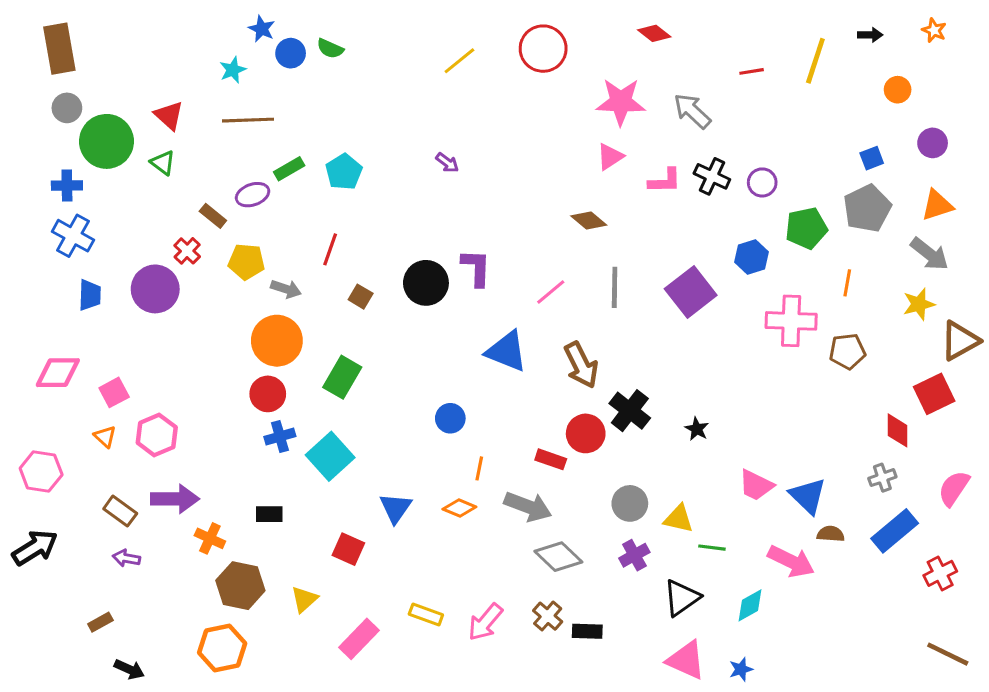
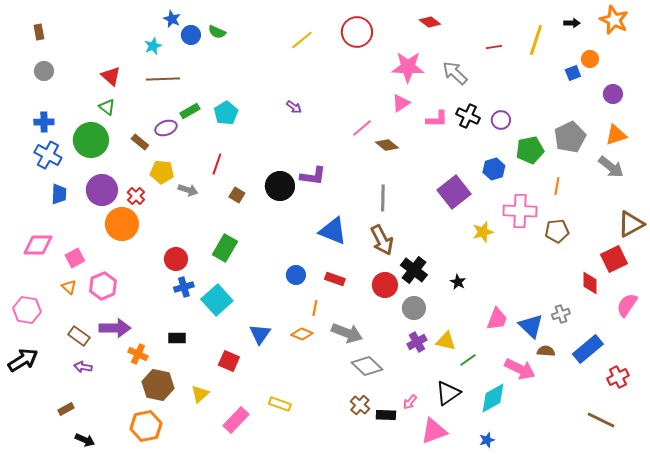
orange star: (934, 30) -> (614, 20), size x1.8
brown rectangle: (59, 49) -> (39, 32), size x0.5
green circle: (106, 141) -> (91, 140), moved
blue square: (872, 158) -> (573, 73), moved
red cross: (187, 251) -> (136, 196), moved
purple L-shape: (476, 268) -> (313, 176), turned 96
gray line: (615, 287) -> (383, 198), moved
pink line: (551, 292) -> (362, 128), moved
yellow star: (919, 304) -> (483, 232), moved
orange circle: (277, 341) -> (122, 224), moved
red rectangle: (551, 459) -> (335, 279), moved
gray cross: (882, 478) -> (561, 314), moved
pink trapezoid: (756, 485) -> (497, 319), turned -95
pink semicircle: (954, 488) -> (627, 305), moved
gray circle: (630, 503) -> (414, 308), moved
green line: (712, 548) -> (468, 360), turned -42
purple cross: (634, 555) -> (417, 342), moved
cyan diamond: (750, 605) -> (493, 398), size x1.4
pink arrow: (485, 622) -> (410, 402), moved, size x0.6
brown line: (948, 654) -> (601, 420), moved
pink triangle: (686, 660) -> (434, 431), moved, turned -44

